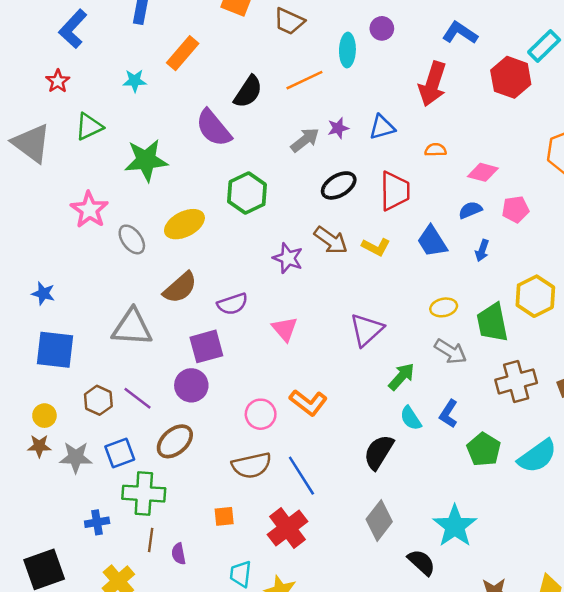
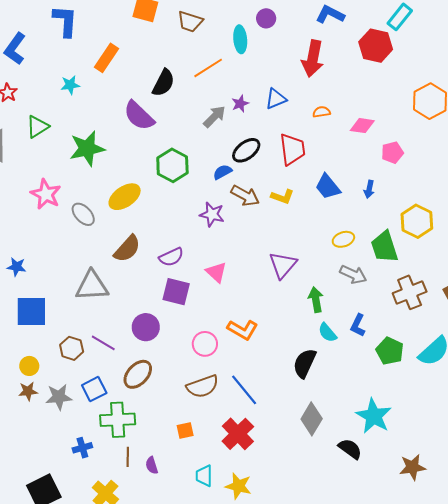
blue semicircle: (470, 210) -> (222, 172), moved
purple square: (206, 346) -> (176, 292), moved, turned 36
green arrow: (401, 377) -> (316, 300), turned -45

